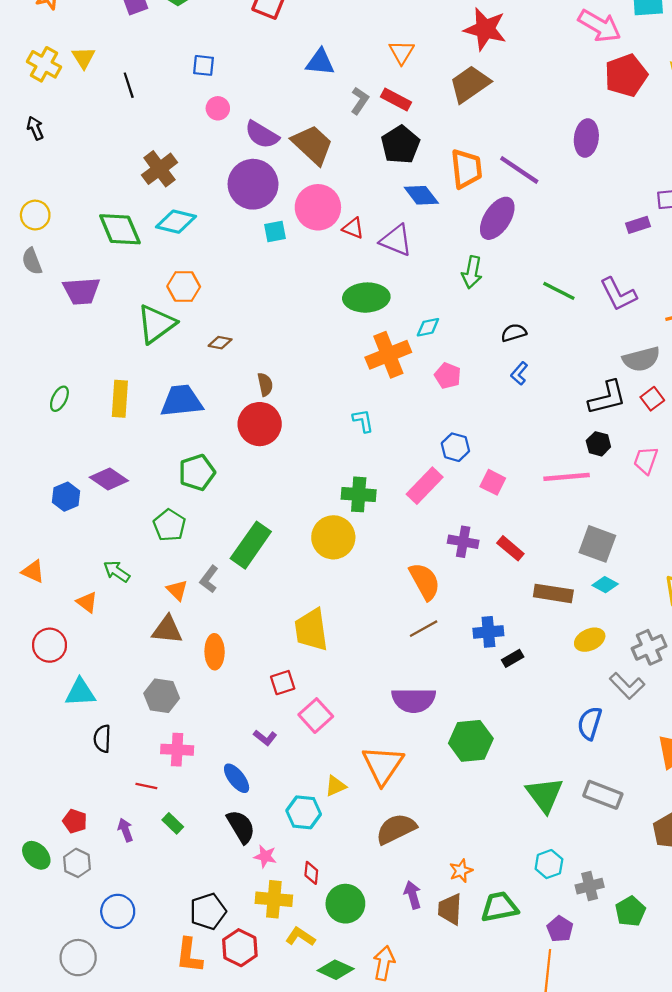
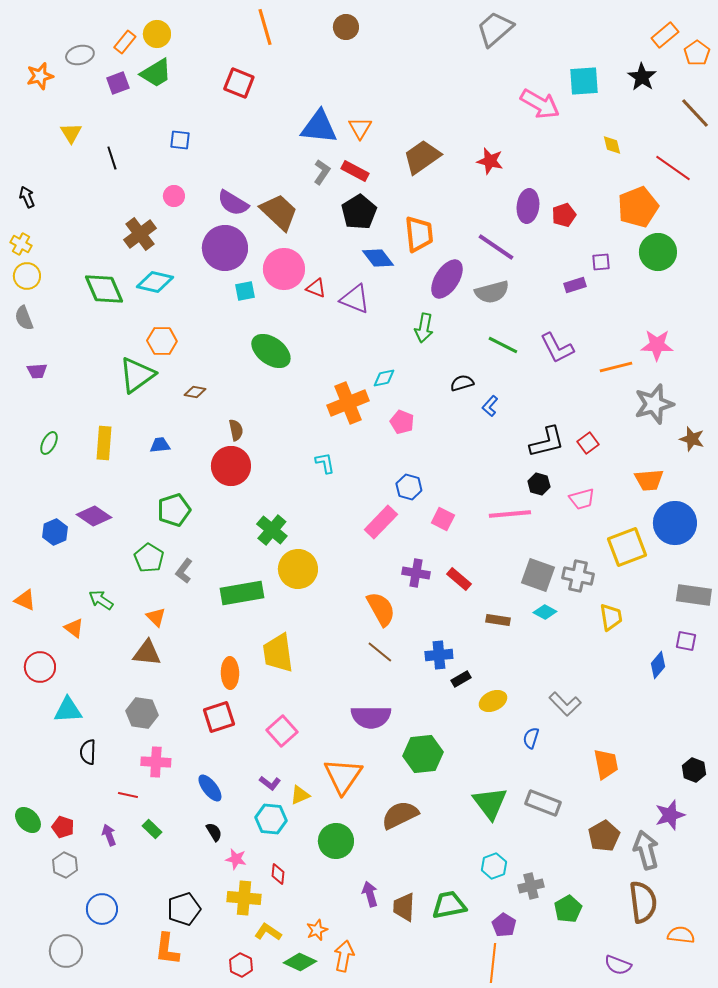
red star: (485, 29) -> (490, 161), moved, size x0.7
blue triangle: (320, 62) -> (319, 127), moved, size x1.4
yellow cross: (44, 64) -> (21, 244), moved, size x0.7
red pentagon: (626, 75) -> (564, 215), moved, size x0.6
pink circle: (218, 108) -> (174, 196), moved
purple line: (519, 170) -> (496, 247), moved
purple trapezoid: (81, 291) -> (37, 371), moved, size x0.6
green ellipse: (366, 298) -> (271, 351), moved, turned 39
gray semicircle: (641, 359) -> (492, 292), moved
blue L-shape: (519, 373) -> (490, 406), moved
blue trapezoid: (182, 401) -> (160, 445), size x0.5
pink trapezoid: (646, 460) -> (582, 499), turned -124
green cross: (359, 494) -> (272, 530), moved, turned 36
green rectangle: (251, 545) -> (242, 593), moved, turned 45
gray L-shape: (209, 579) -> (184, 571), moved
brown rectangle: (553, 593) -> (498, 620), size x0.7
brown line: (424, 629) -> (380, 652), turned 68
yellow ellipse: (590, 640) -> (493, 701), moved
gray cross: (649, 647) -> (578, 576), moved, turned 36
orange ellipse: (215, 652) -> (230, 673), moved
red square: (283, 683) -> (219, 717), moved, size x1.4
blue semicircle: (590, 723) -> (531, 738), size x0.7
purple L-shape: (265, 738) -> (270, 783), moved
black semicircle: (241, 827) -> (214, 832), size x0.6
brown semicircle: (396, 829) -> (400, 815), moved
green ellipse: (36, 855) -> (28, 820), moved
orange star: (461, 871) -> (317, 930), moved
green circle: (345, 904) -> (336, 841), moved
red hexagon: (240, 948) -> (241, 965), moved, size x0.7

